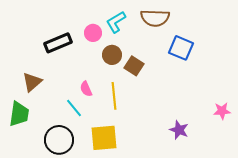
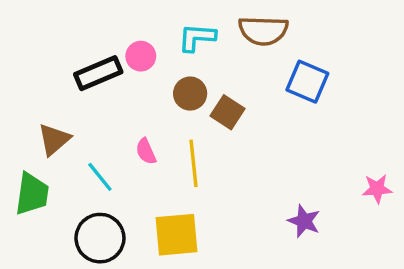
cyan L-shape: (116, 22) -> (197, 37), turned 35
pink circle: (93, 33) -> (141, 56), moved
cyan line: (74, 108) -> (100, 177), moved

